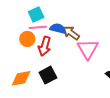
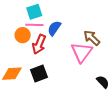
blue semicircle: (58, 29) -> (54, 28), turned -77
brown arrow: (71, 33) -> (92, 38), moved

